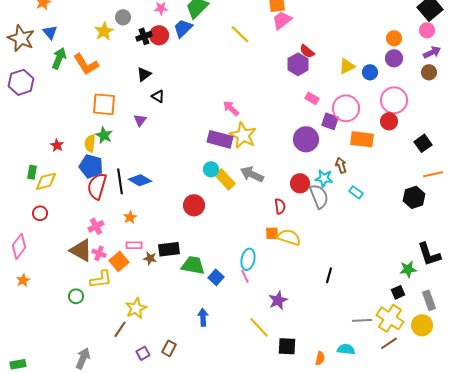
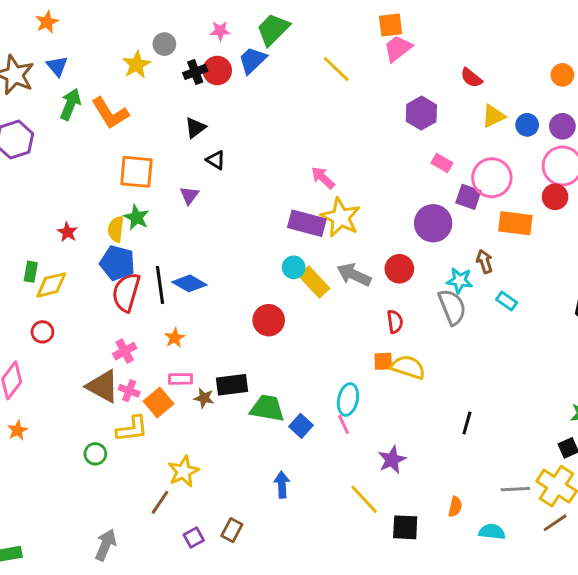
red semicircle: (307, 51) -> (471, 78), moved
purple circle: (394, 58) -> (562, 126), moved
red circle: (300, 183) -> (399, 269), moved
orange semicircle: (320, 358) -> (455, 507), moved

